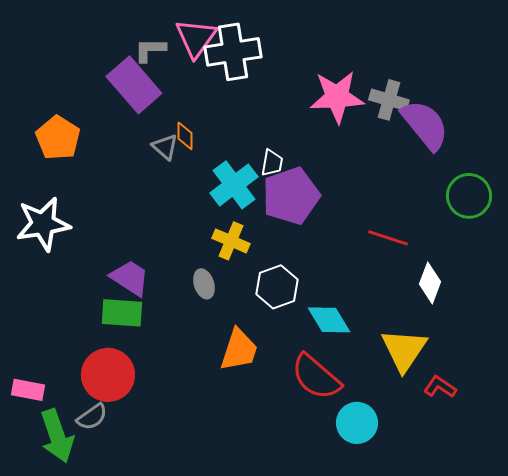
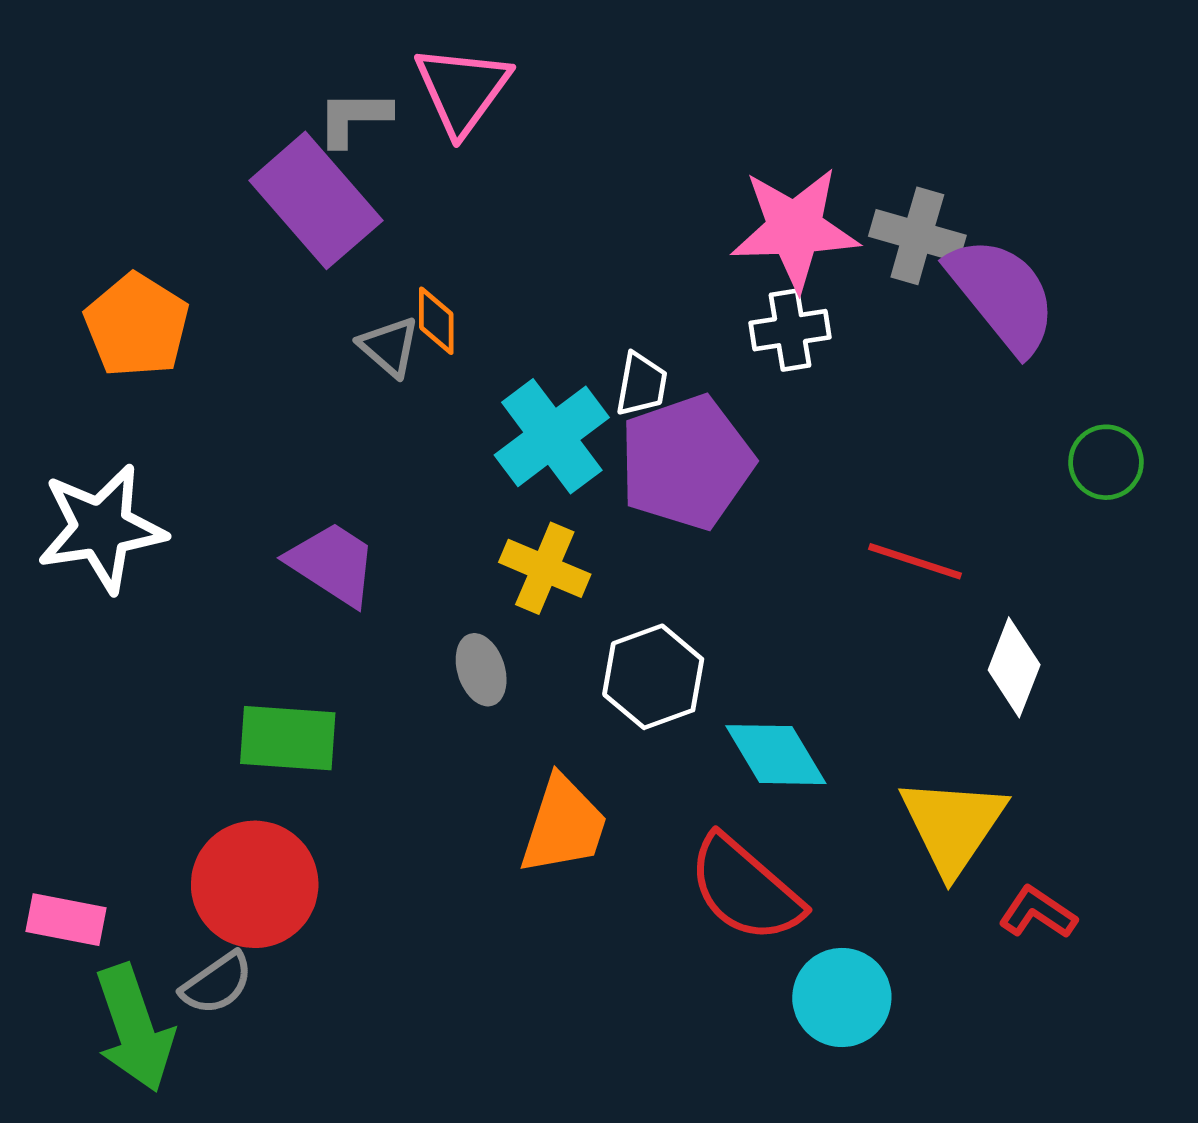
white cross: (233, 52) -> (790, 330), moved, size x0.6
green circle: (469, 196) -> (1106, 462), size x0.7
purple trapezoid: (130, 278) -> (332, 564), moved

